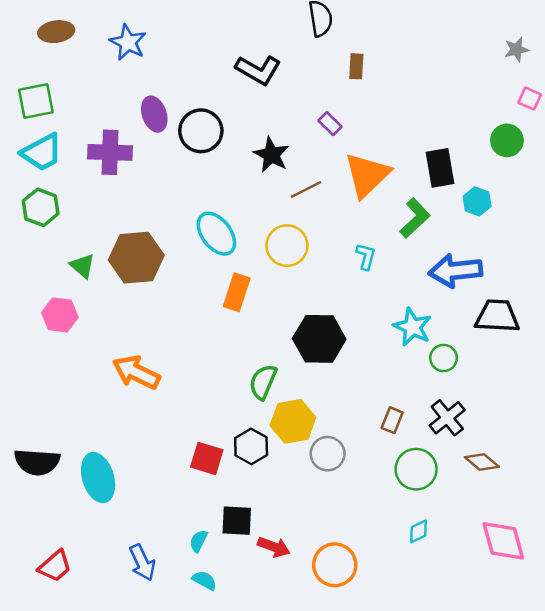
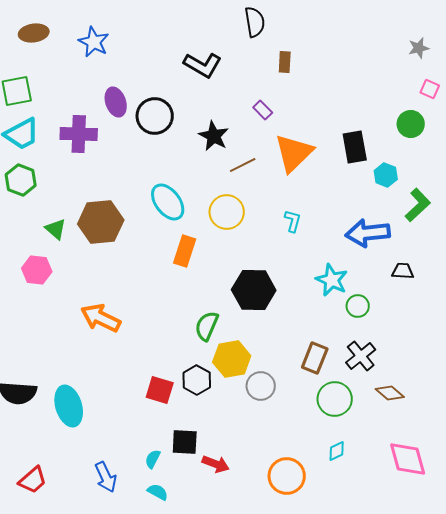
green L-shape: (415, 218) -> (418, 205), moved
black trapezoid: (497, 316) -> (403, 271), size x0.6
brown rectangle: (392, 420) -> (315, 358), size x1.4
orange circle: (335, 565) -> (287, 476), moved

